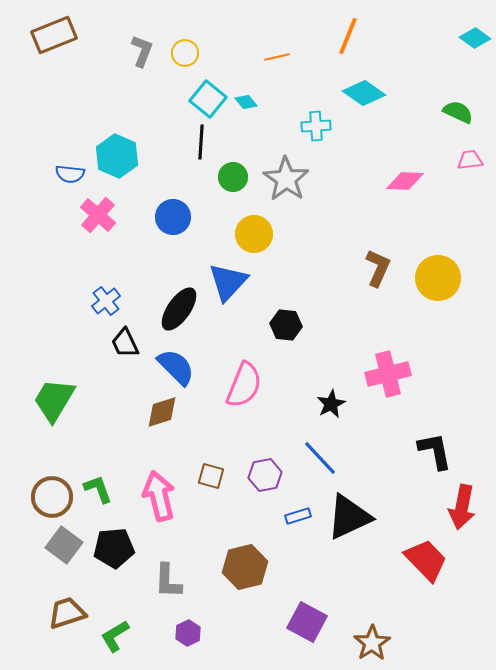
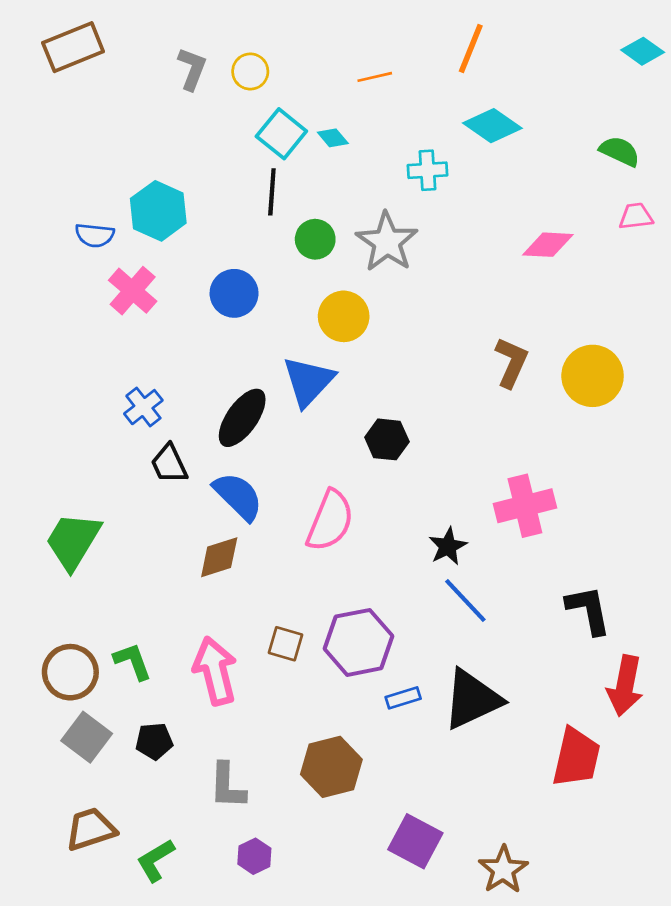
blue line: (320, 458) -> (465, 600), moved
purple hexagon: (265, 475) -> (358, 642), size x1.5
black pentagon: (114, 548) -> (154, 741), size x0.7
red trapezoid: (426, 560) -> (576, 757), turned 57

